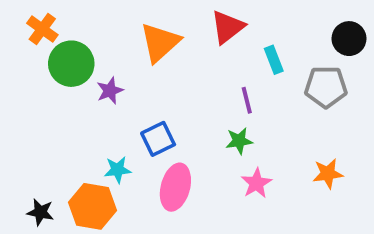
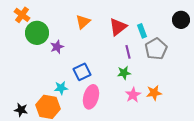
red triangle: (228, 27) -> (118, 27), moved
orange triangle: (160, 42) -> (83, 22), size x0.7
gray pentagon: (326, 87) -> (156, 49), moved, turned -30
orange star: (328, 174) -> (154, 93), moved

